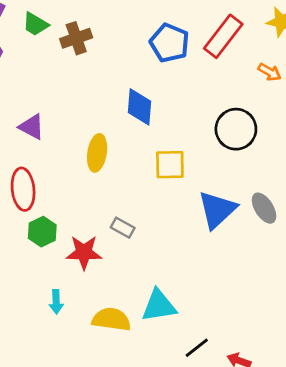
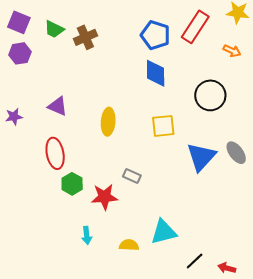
blue diamond: (139, 107) -> (156, 73), moved
yellow semicircle: (111, 319) -> (129, 245), size x0.7

